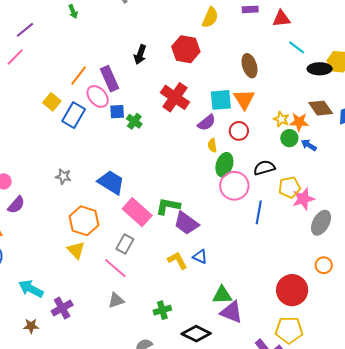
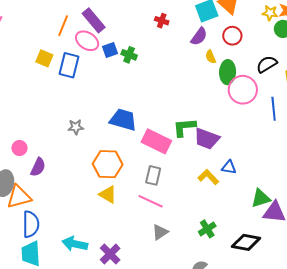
red cross: (175, 97) -> (162, 21), size x0.5

